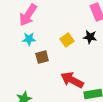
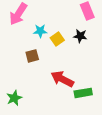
cyan star: (29, 39) -> (40, 31), moved

